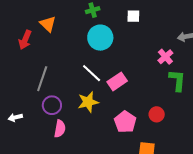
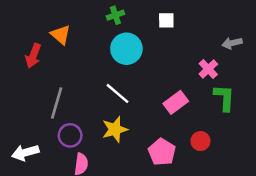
pink rectangle: (117, 81) -> (176, 102), moved
white arrow: (15, 117) -> (25, 153), size x1.5

